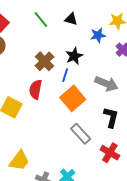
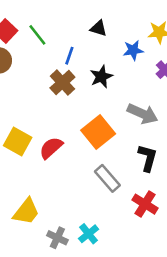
green line: (41, 19) -> (37, 35), moved
blue line: (65, 75) -> (69, 56), moved
red semicircle: (36, 89) -> (51, 148), moved, turned 36

